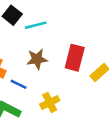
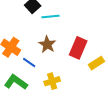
brown star: (37, 59) -> (47, 44), turned 30

